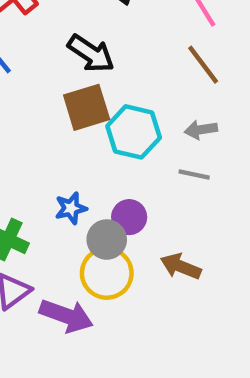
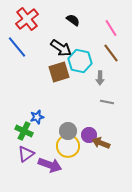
gray arrow: (201, 130) -> (100, 78), moved, turned -80
cyan hexagon: (134, 132) -> (80, 61), moved
blue star: (71, 208) -> (37, 117), moved
purple circle: (129, 217) -> (89, 135), moved

